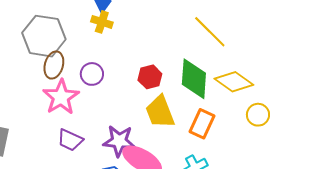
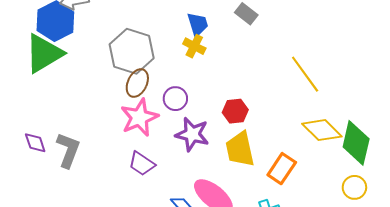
green diamond: (194, 79) -> (356, 143), moved
yellow circle: (258, 115) -> (354, 187), moved
purple star: (119, 141) -> (192, 134), moved

